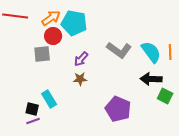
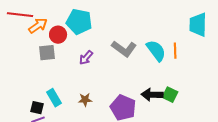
orange arrow: (51, 18) -> (38, 26), moved
brown star: (80, 79) -> (85, 100), moved
black arrow: (151, 79) -> (152, 95), moved

